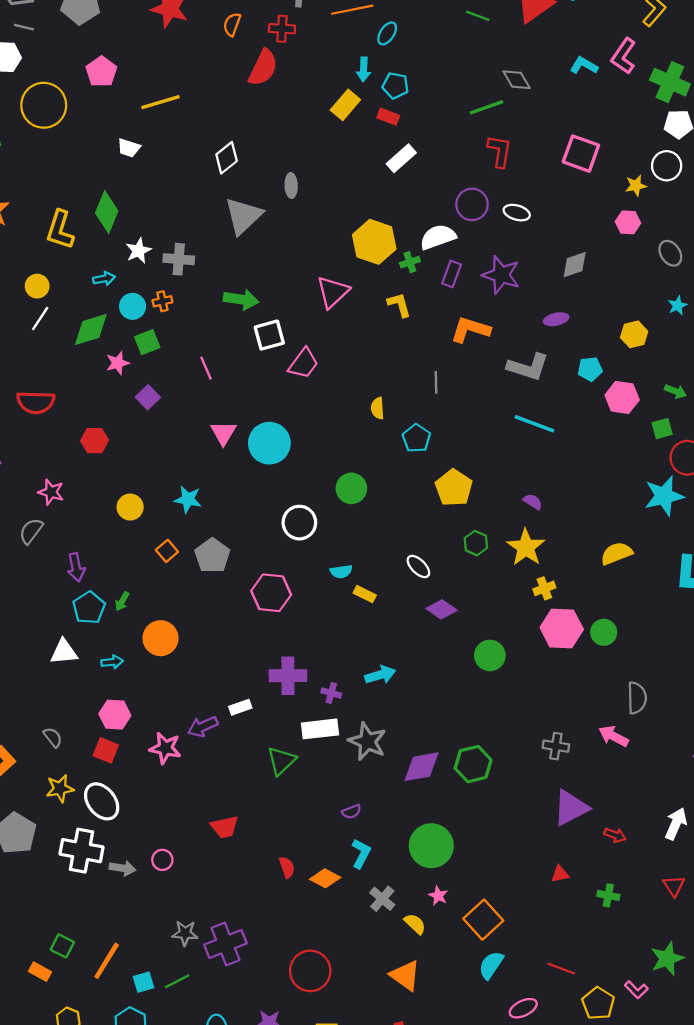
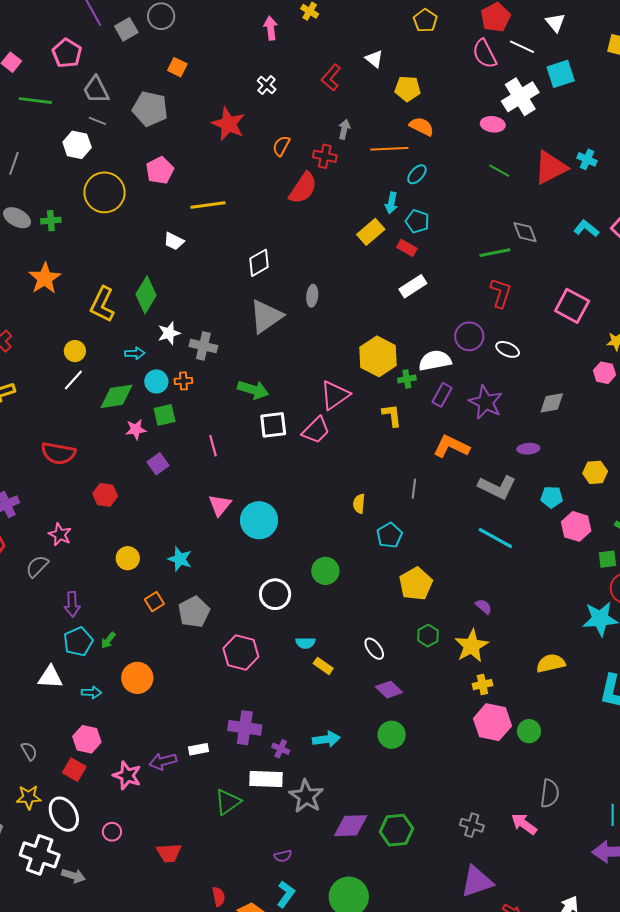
pink trapezoid: (303, 363) -> (316, 430), moved
green circle: (490, 655) -> (392, 735), moved
pink circle: (162, 860) -> (112, 832), moved

